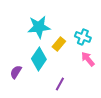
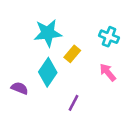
cyan cross: (83, 37) -> (109, 37), moved
purple semicircle: (16, 72) -> (20, 88), turned 80

